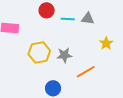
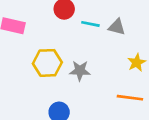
orange line: (86, 72) -> (130, 98), moved, turned 30

